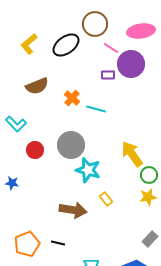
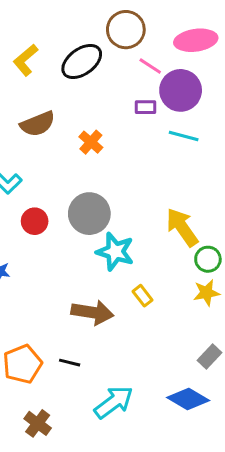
cyan line: (96, 109) -> (184, 136), moved

